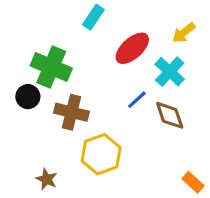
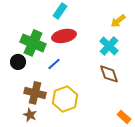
red ellipse: (132, 48) -> (64, 36), moved, turned 30
blue line: (137, 100) -> (54, 64), moved
brown cross: (72, 112) -> (35, 93), moved

